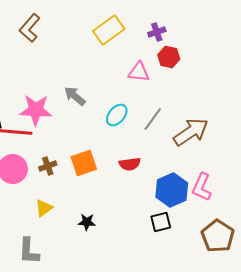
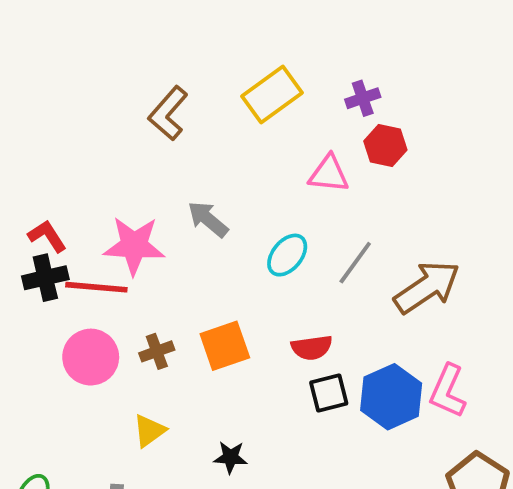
brown L-shape: (30, 28) -> (168, 113), moved
black square: (161, 222) -> (329, 393), moved

